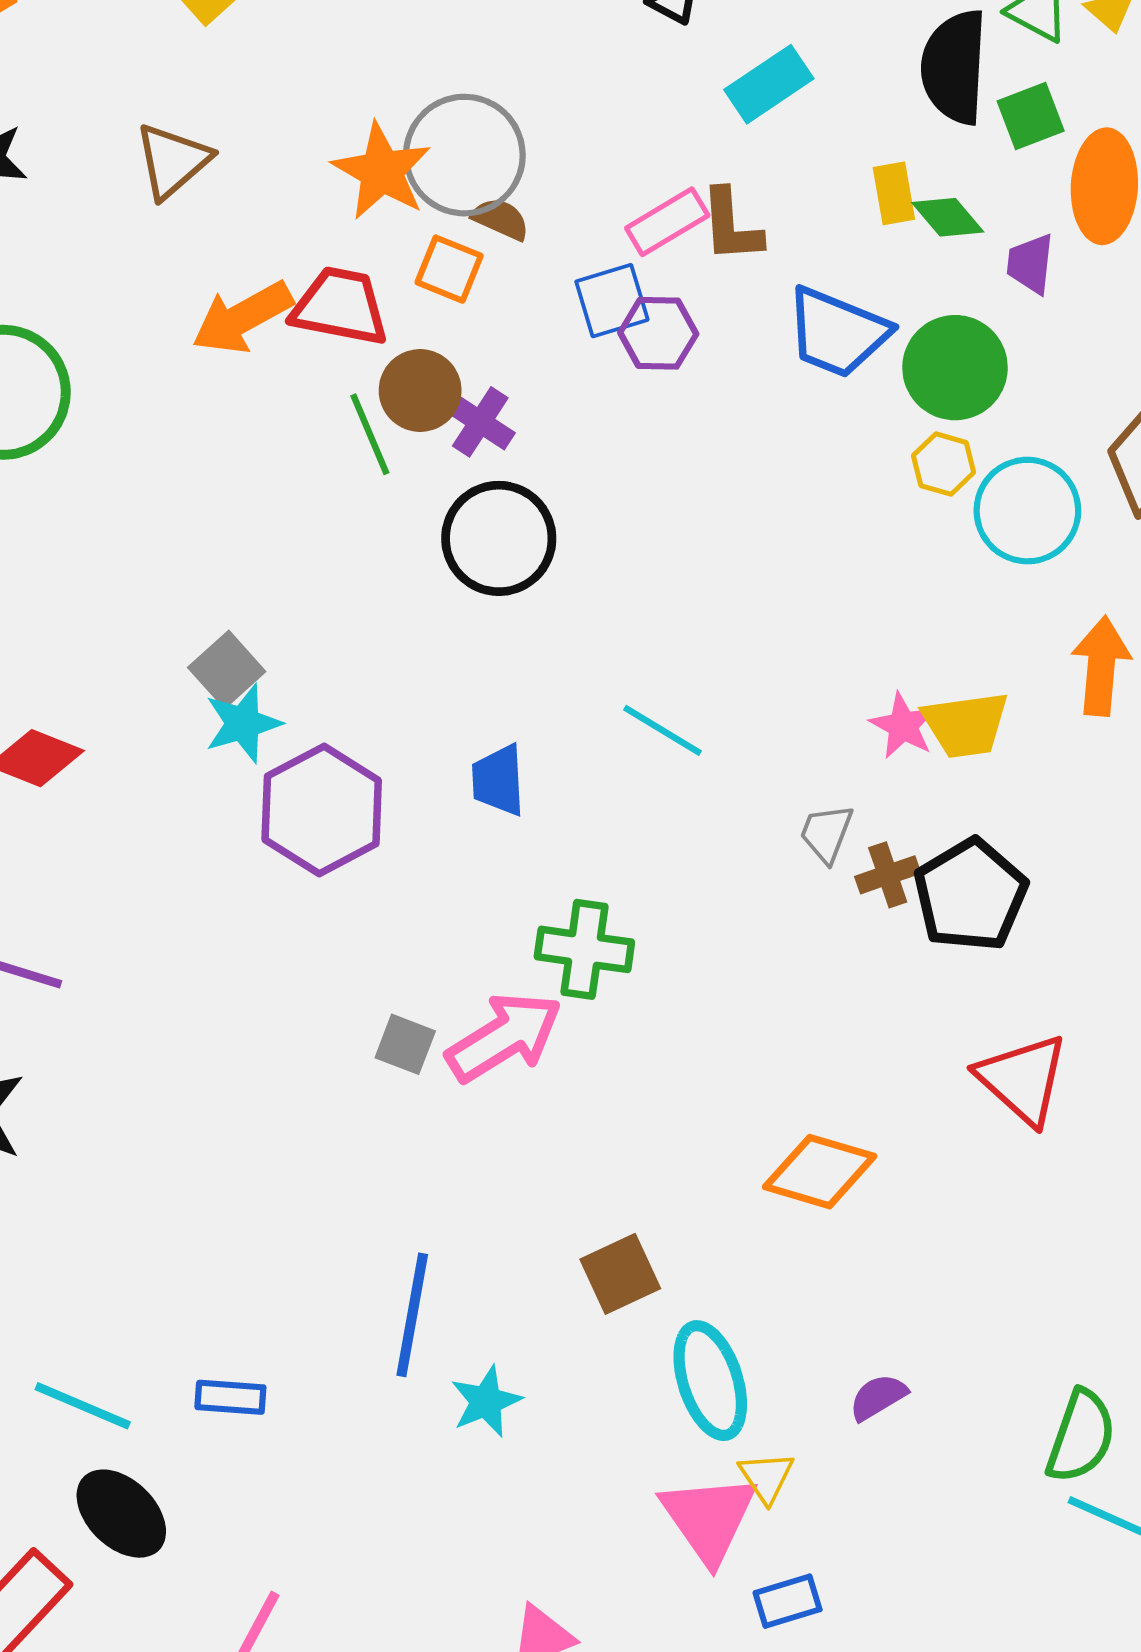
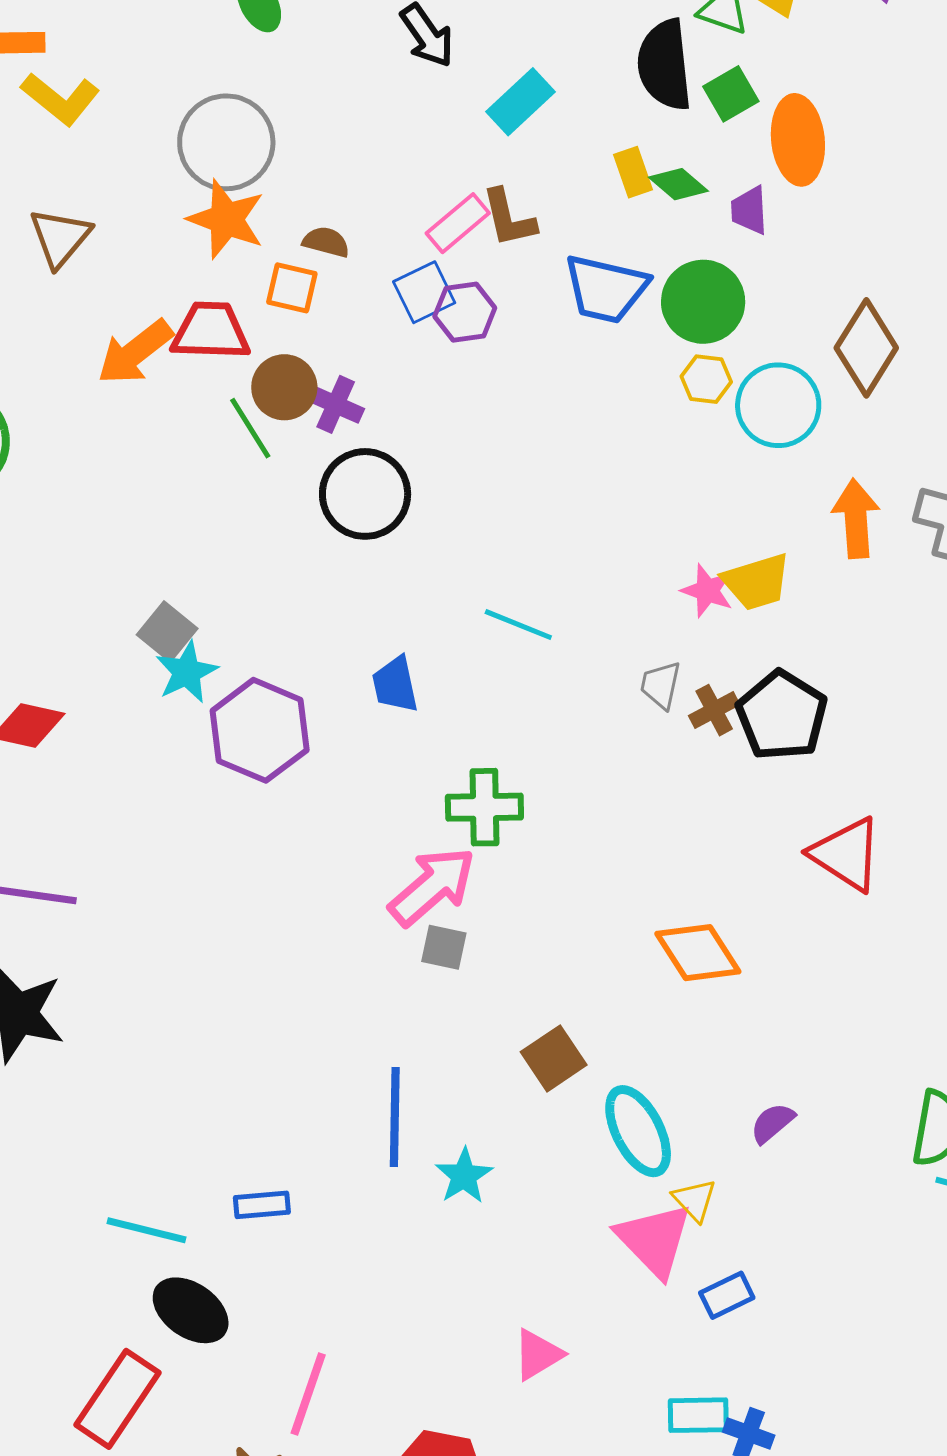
gray circle: (464, 155) -> (226, 142), moved
gray square: (405, 1044) -> (444, 947), moved
orange diamond: (820, 1172) -> (698, 953), turned 50

